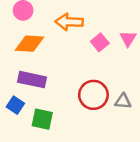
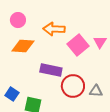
pink square: (100, 42) -> (78, 45), size x1.5
purple rectangle: (32, 80) -> (51, 70), moved

